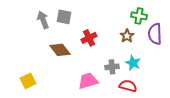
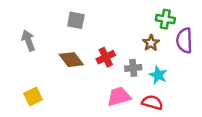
gray arrow: (43, 20) -> (28, 41), moved
red cross: (89, 38) -> (106, 57), moved
gray cross: (112, 67) -> (133, 68), moved
pink trapezoid: (88, 81) -> (119, 97), moved

